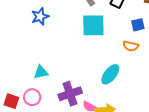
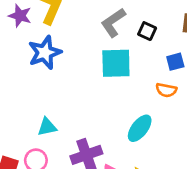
blue star: (40, 16) -> (45, 53), size x1.4

